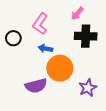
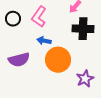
black circle: (13, 38) -> (13, 19), moved
purple semicircle: (36, 86) -> (19, 60), moved

